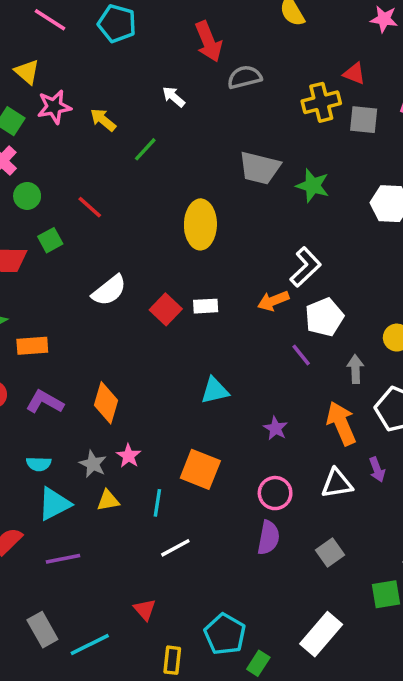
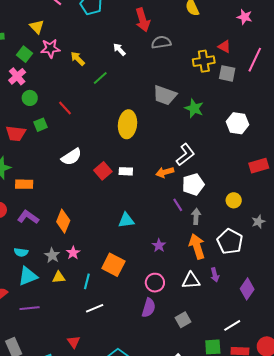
gray arrow: (355, 369) -> (196, 216), moved

